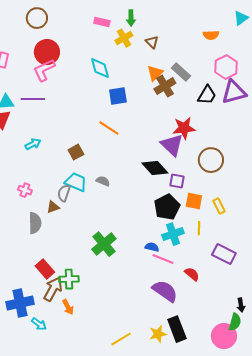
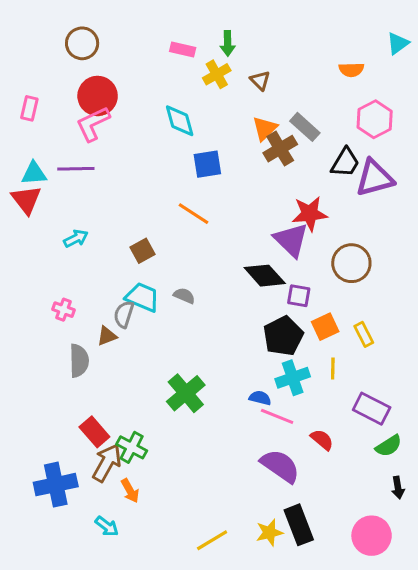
purple triangle: (234, 92) -> (375, 178), moved
orange square: (194, 201) -> (325, 327), turned -36
green cross: (69, 279) -> (132, 447), turned 30
green semicircle: (235, 322) -> (389, 446), moved, turned 42
cyan arrow: (39, 324) -> (107, 526), moved

